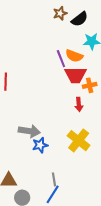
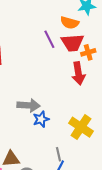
purple line: (61, 59) -> (49, 39), moved
red arrow: (79, 104) -> (78, 73), size x1.5
yellow cross: (79, 141) -> (81, 127), moved

